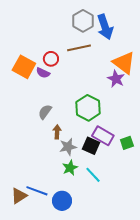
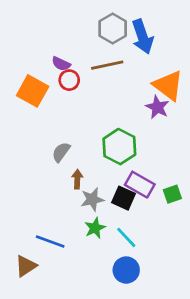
purple semicircle: (43, 73) -> (61, 64), moved
blue line: (37, 191) -> (50, 242), moved
blue circle: (62, 201) -> (126, 270), moved

